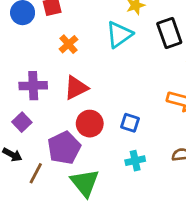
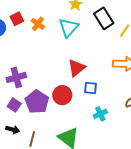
orange cross: (69, 44) -> (38, 24), moved
red triangle: (76, 88) -> (77, 68), moved
purple pentagon: (64, 148) -> (37, 102), moved

